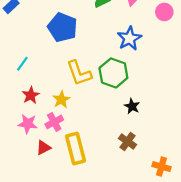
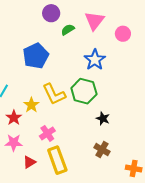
blue pentagon: (62, 27) -> (36, 56), turned 30
yellow star: (61, 99) -> (31, 105), moved
pink cross: (54, 122) -> (47, 133), moved

